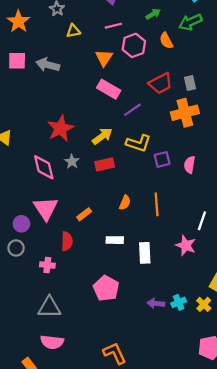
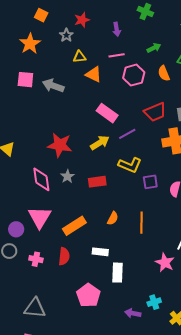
orange triangle: (104, 58) -> (94, 74), moved, turned -42
red star: (60, 128) -> (60, 145), turned 30
yellow arrow: (102, 136) -> (100, 143), moved
orange rectangle: (84, 214) -> (74, 226), size x1.6
red semicircle: (67, 241) -> (64, 256), moved
white rectangle: (145, 253) -> (117, 273), moved
pink cross: (47, 265) -> (36, 259), moved
cyan cross: (179, 302) -> (154, 302), moved

